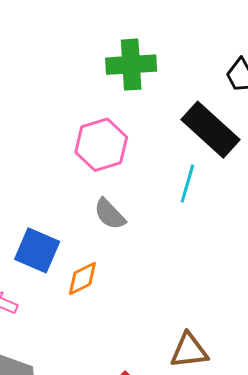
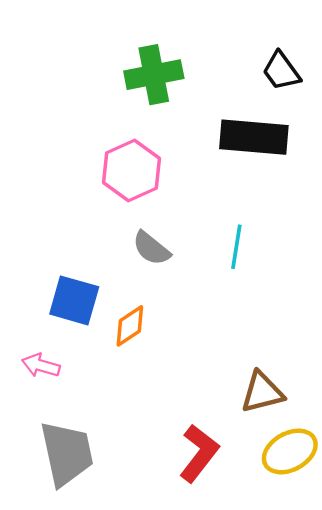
black rectangle: (211, 130) -> (254, 137), turned -30
cyan line: (187, 183) -> (236, 247), moved

